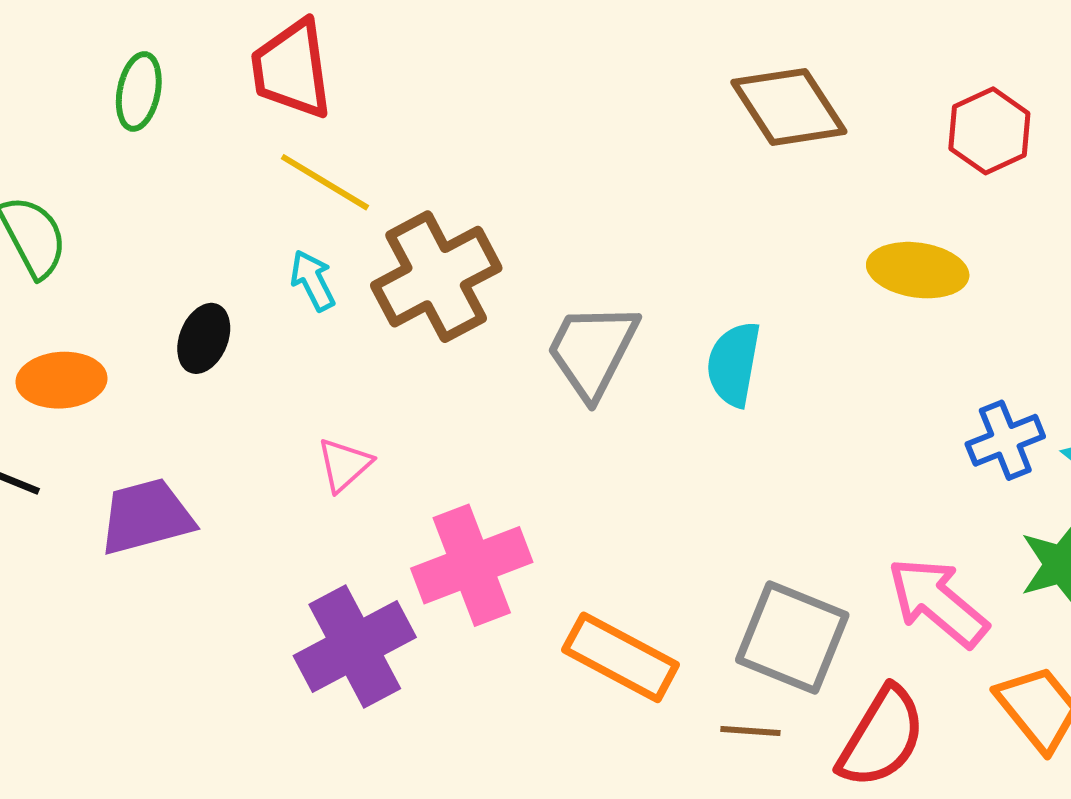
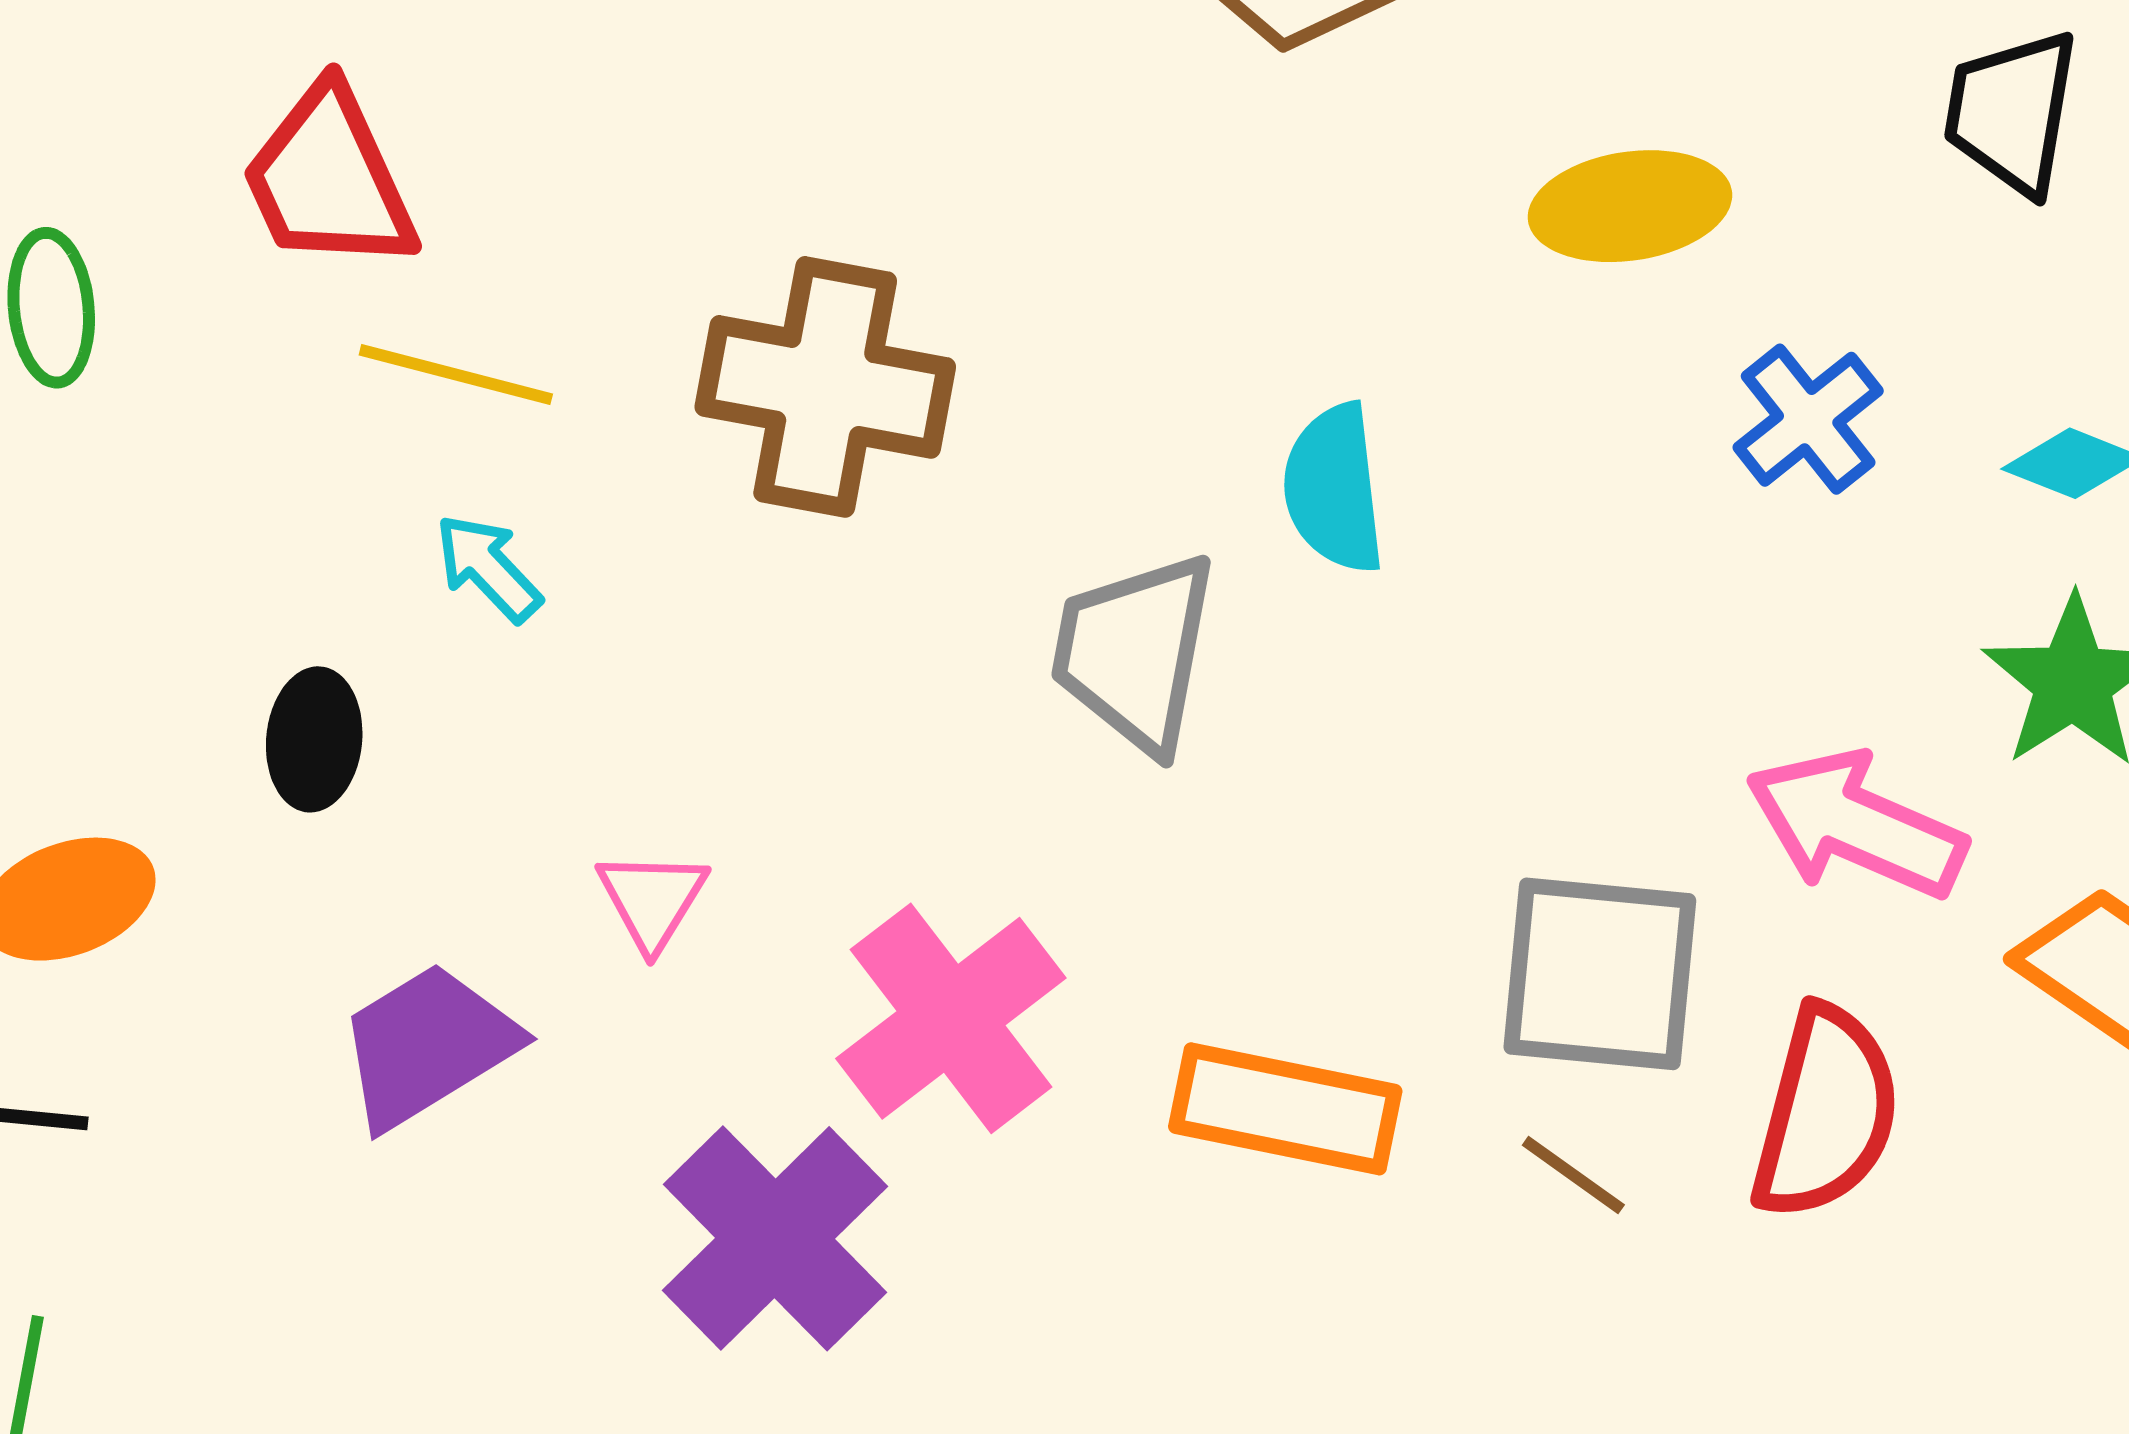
brown cross: (436, 277) -> (825, 387), moved, turned -35
gray trapezoid: (592, 351) -> (1135, 652), moved
blue cross: (1005, 440) -> (1808, 419), moved
purple trapezoid: (146, 517) -> (428, 1046), moved
brown line: (750, 731) -> (1573, 1175), turned 48

